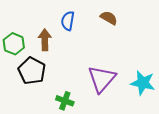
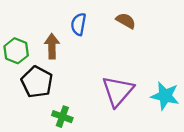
green cross: (65, 101) -> (62, 117), moved

